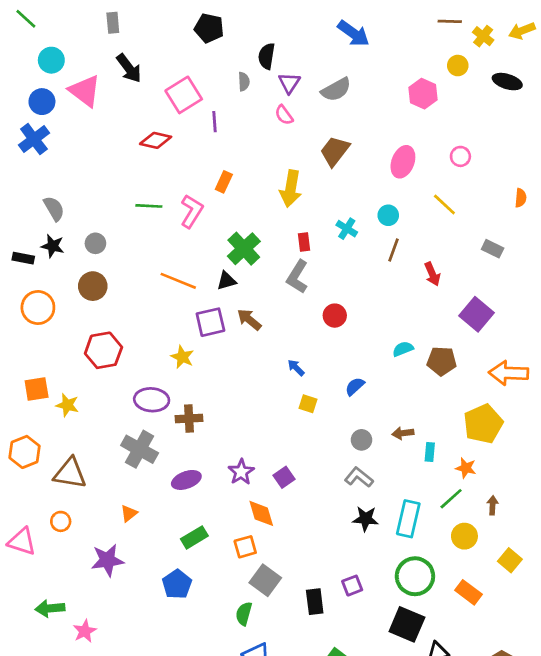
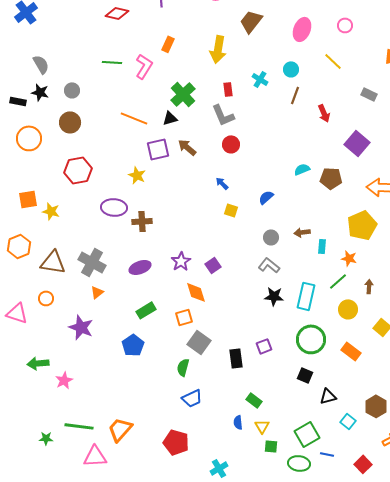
gray L-shape: (297, 277) -> (223, 115), turned -55
red circle: (335, 316) -> (231, 144), moved
gray cross: (140, 449) -> (92, 262), moved
purple star: (107, 560) -> (81, 327), turned 30
black square: (407, 624) -> (305, 375), size x0.6

